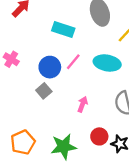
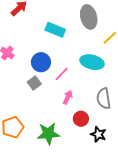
pink line: (73, 62) -> (62, 74), moved
red circle: (99, 136) -> (81, 119), moved

